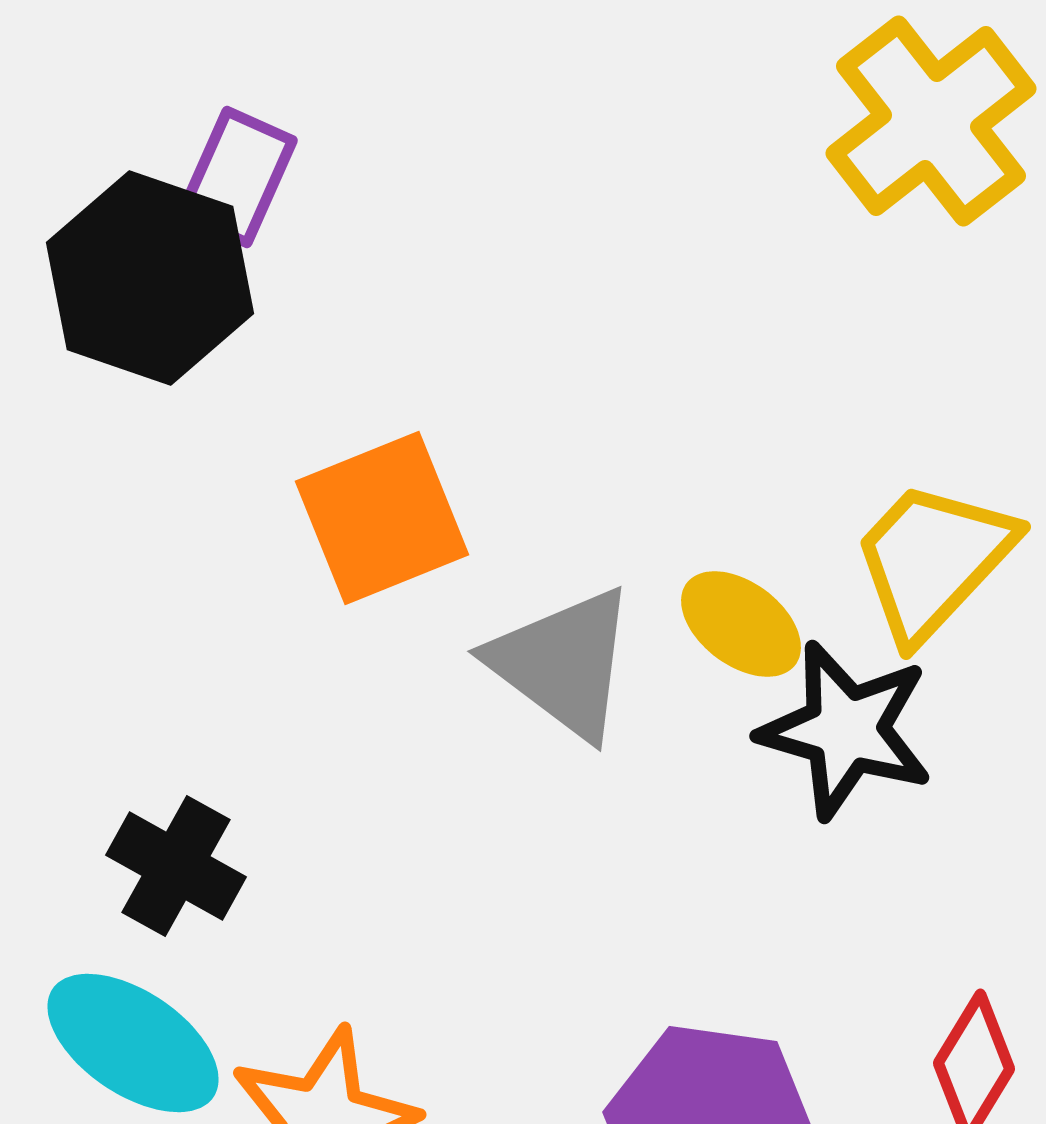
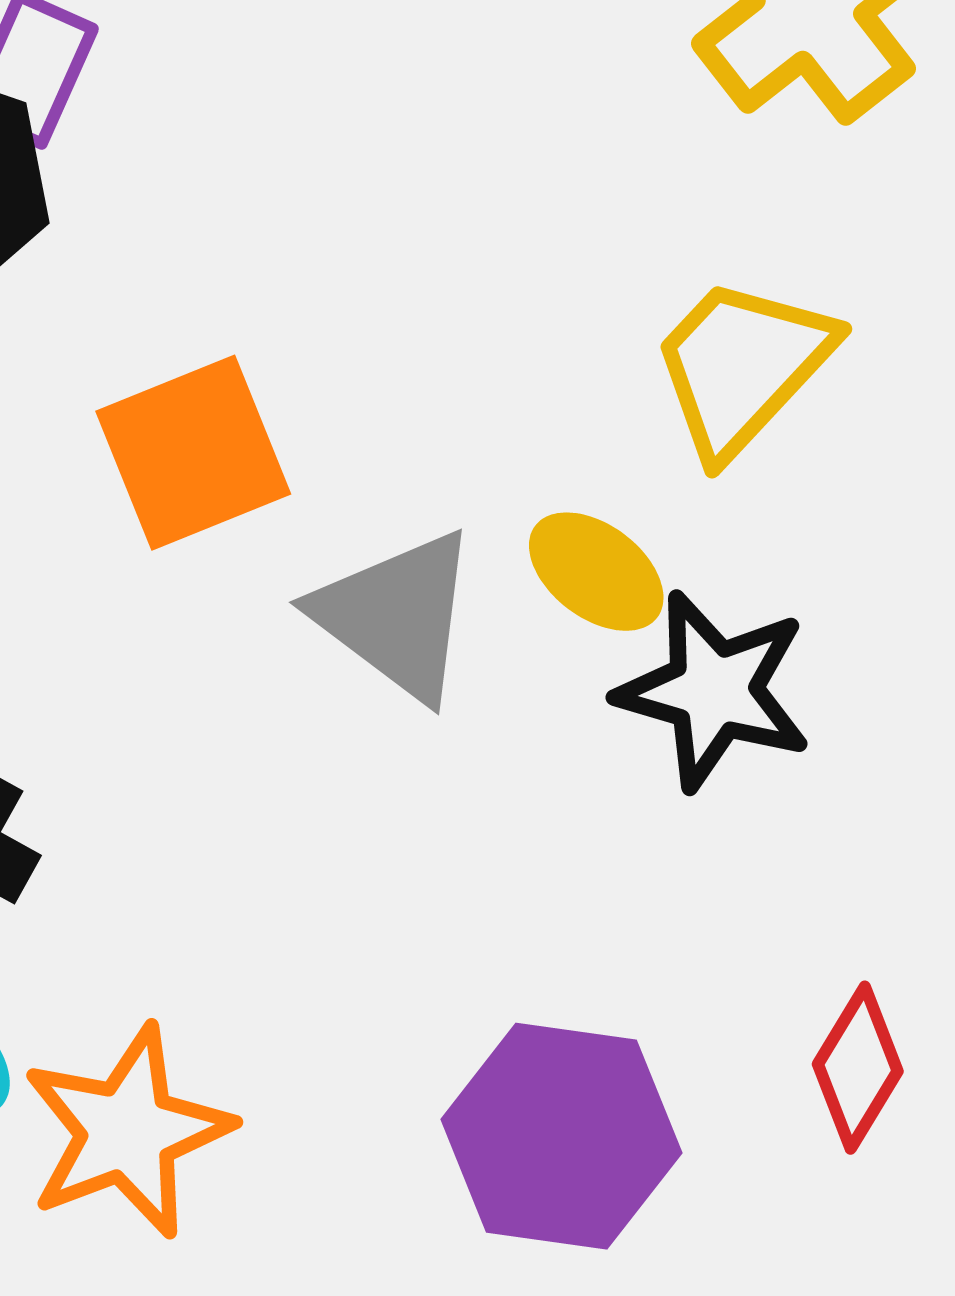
yellow trapezoid: (933, 560) -> (742, 366), moved

